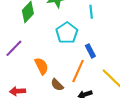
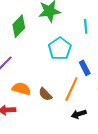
orange semicircle: (41, 66) -> (21, 89), moved, turned -48
brown semicircle: (57, 85) -> (45, 94), moved

